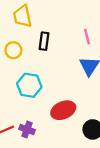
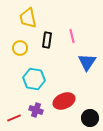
pink line: (87, 37) -> (72, 36), moved
purple cross: (27, 129) -> (36, 110), moved

